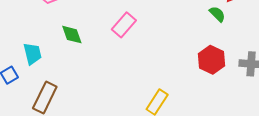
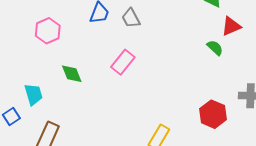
red hexagon: (212, 60) -> (213, 114), moved

